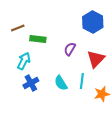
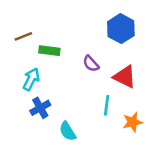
purple semicircle: (70, 49) -> (91, 64), turned -72
red triangle: (96, 59) -> (125, 77), turned -48
cyan semicircle: (61, 83) -> (68, 131), moved

